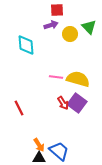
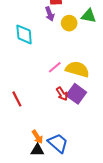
purple arrow: (51, 25) -> (50, 14), turned 88
green triangle: (89, 27) -> (89, 16), turned -35
pink line: (56, 77) -> (55, 67), turned -48

